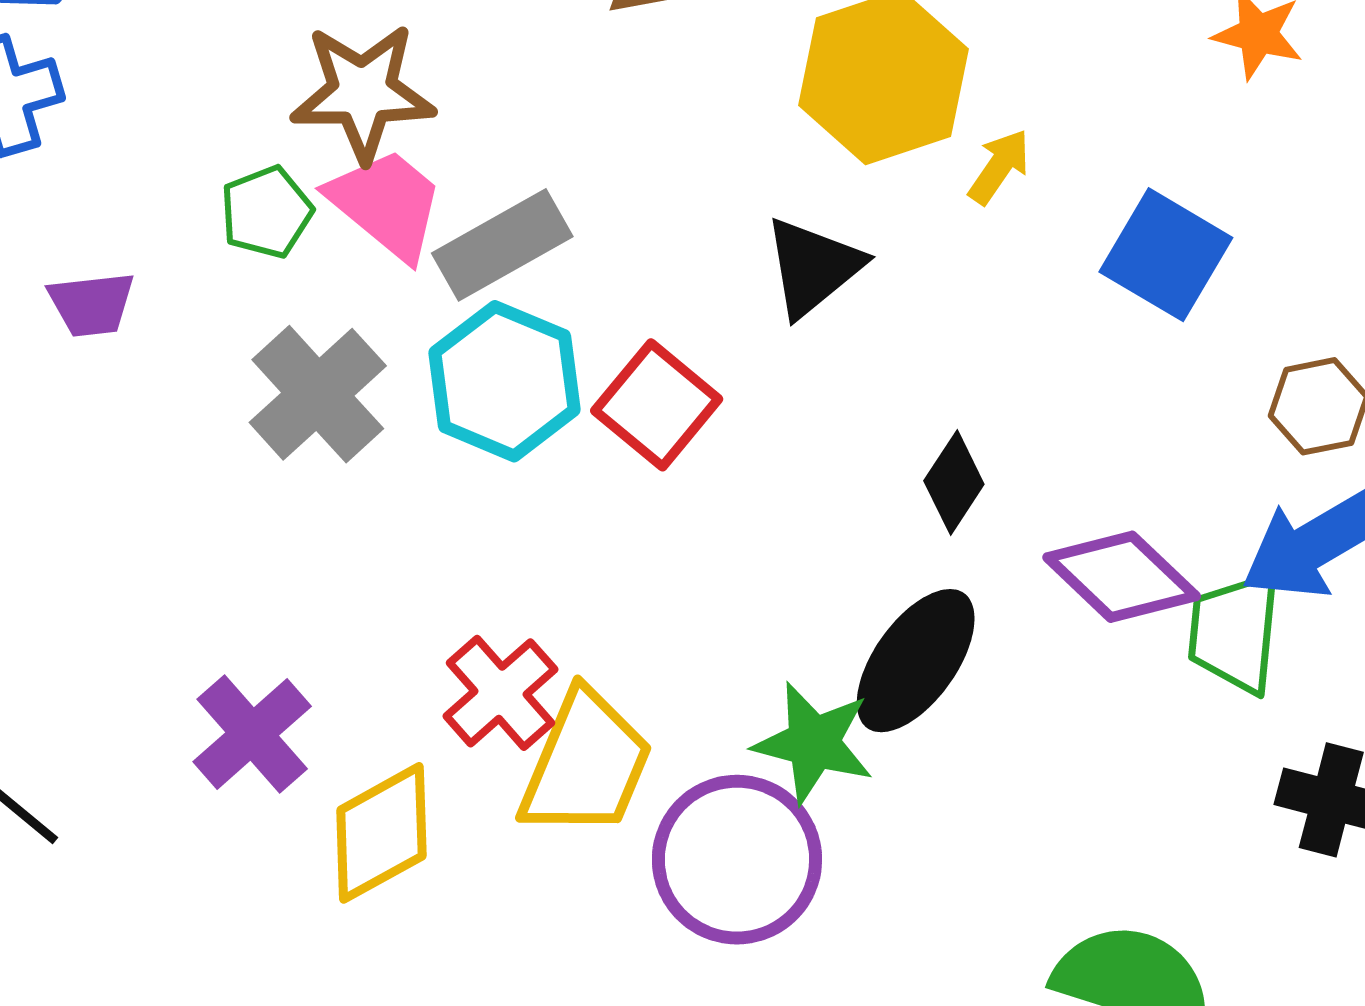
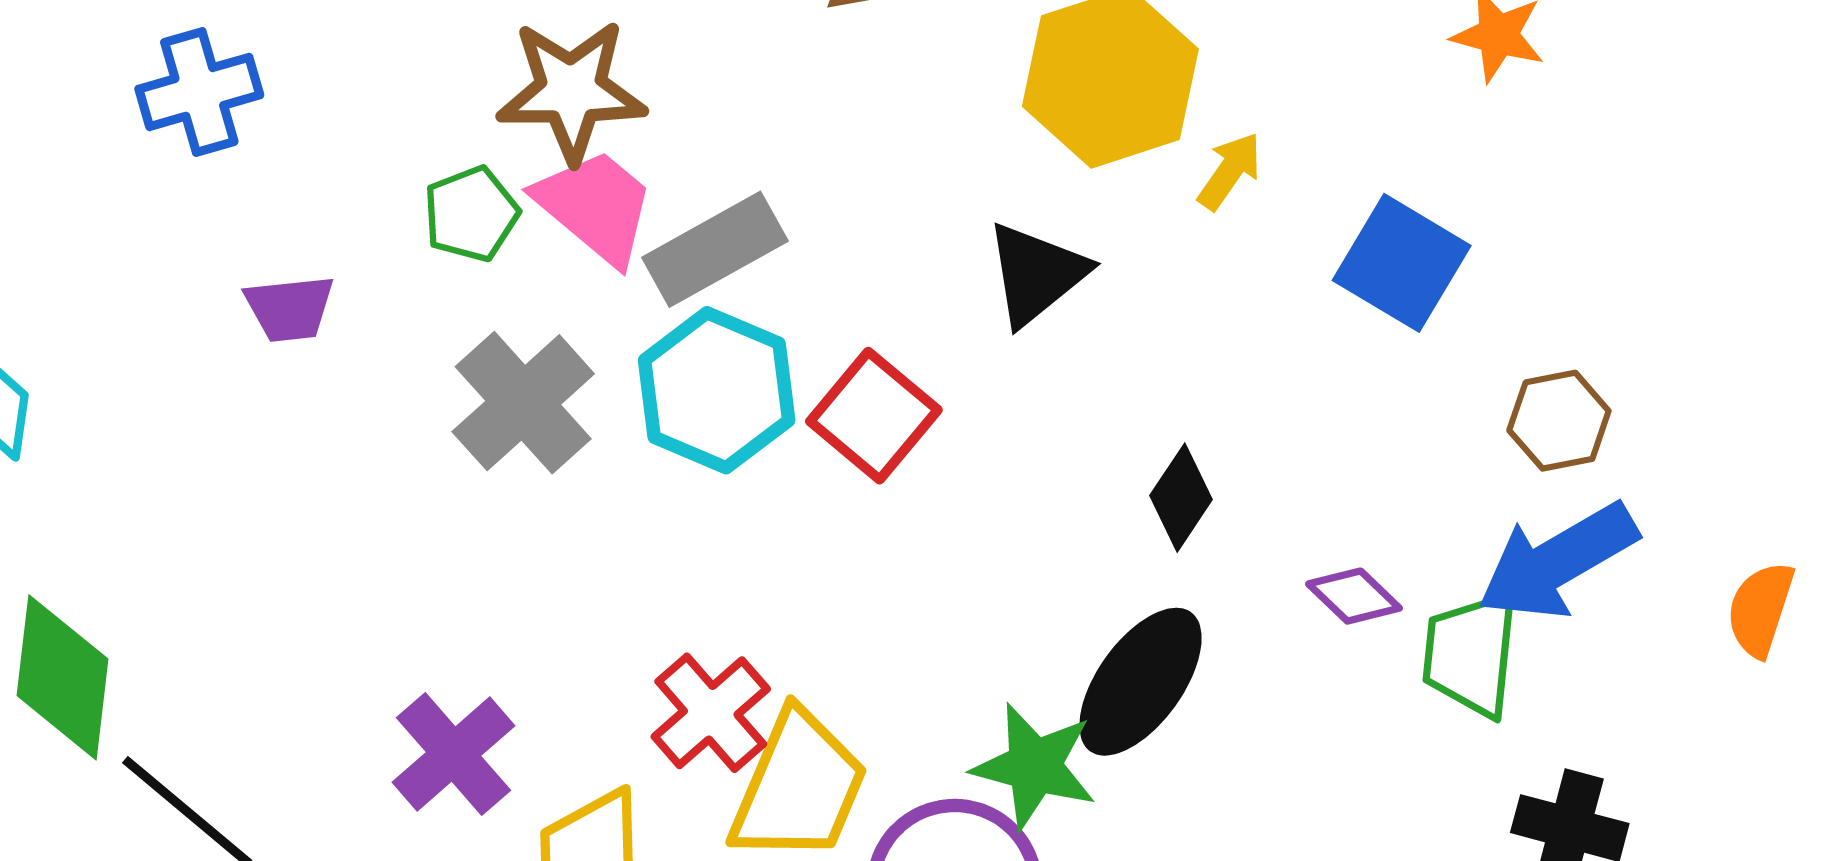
purple diamond: (1122, 577) -> (1354, 596), size x0.6

